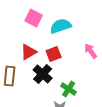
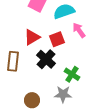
pink arrow: (91, 51) -> (79, 30), moved

